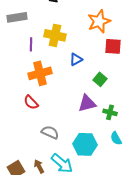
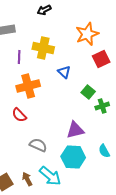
red square: (113, 46) -> (101, 59), turned -30
blue triangle: (76, 59) -> (64, 72), turned -48
purple triangle: (87, 103) -> (75, 130), moved
green cross: (110, 112) -> (102, 106), moved, turned -32

